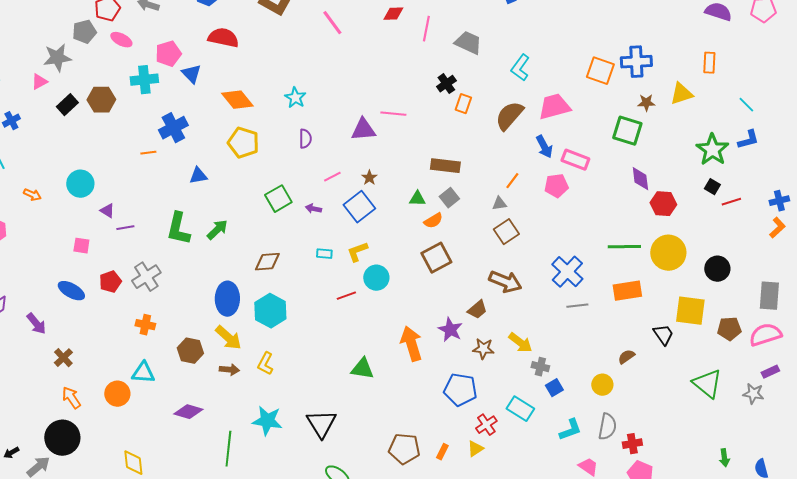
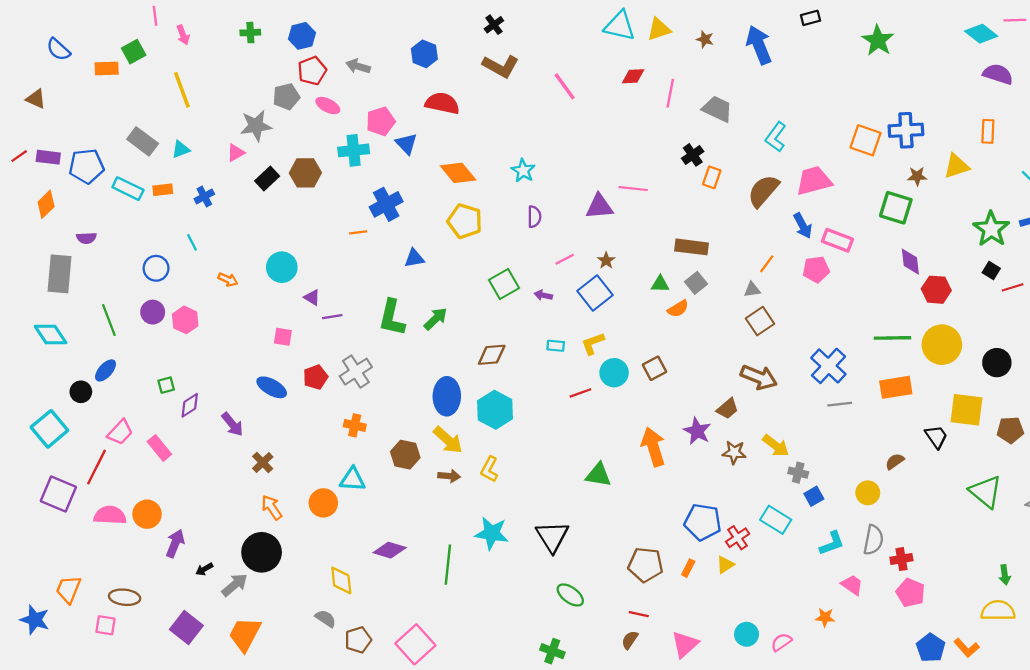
brown square: (436, 258) -> (654, 368), moved, size x0.7
blue pentagon: (460, 390) -> (703, 522), moved
purple diamond: (188, 412) -> (390, 550), moved

